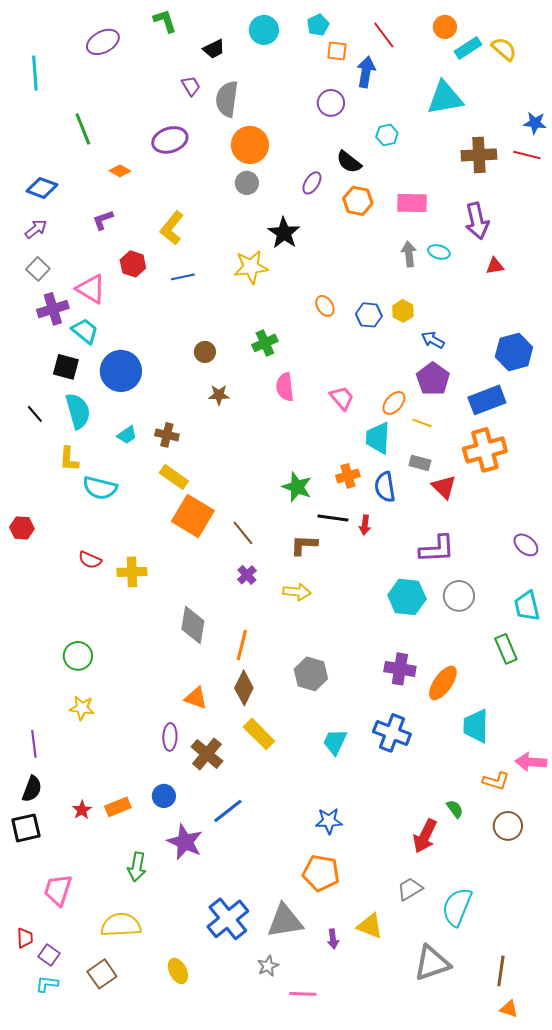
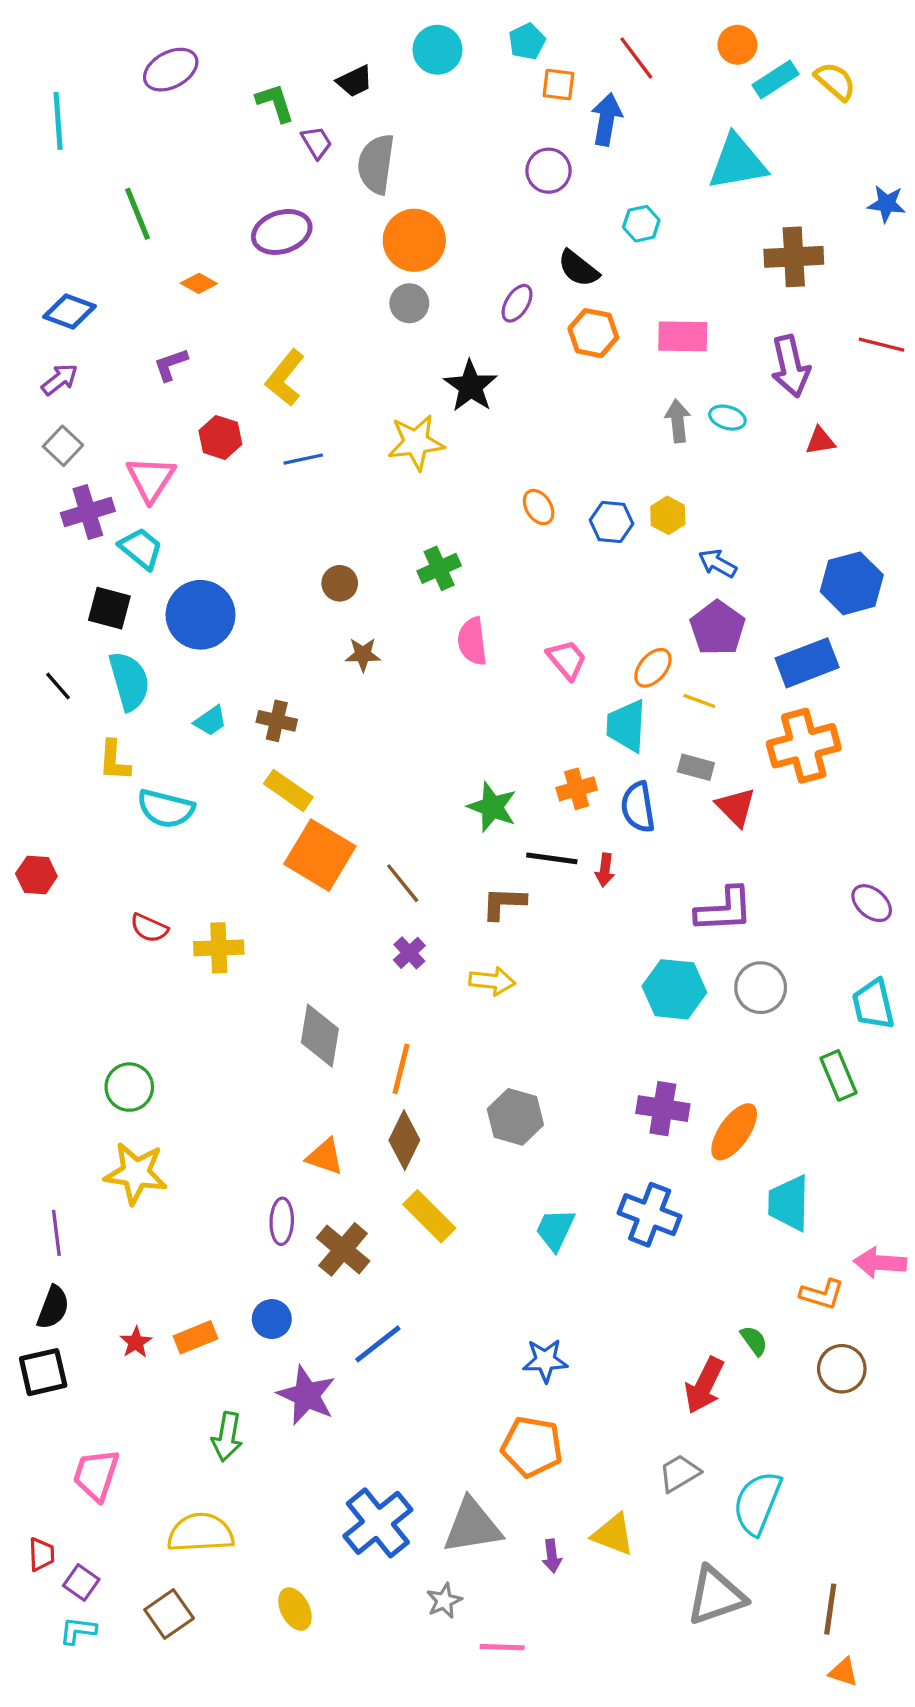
green L-shape: (165, 21) -> (275, 103), moved
red line: (527, 155) -> (882, 345), moved
pink triangle: (91, 289) -> (151, 479), turned 32
yellow star: (82, 708) -> (136, 1173), size x1.5

